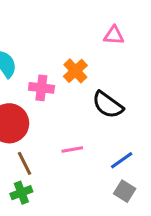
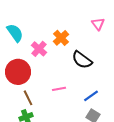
pink triangle: (114, 35) -> (98, 24), moved, turned 48
pink cross: (41, 88) -> (39, 49), turned 35

